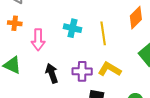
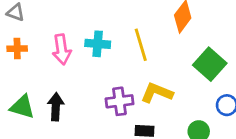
pink arrow: (38, 40) -> (62, 49), moved
black arrow: (52, 73) -> (56, 107), moved, turned 30

